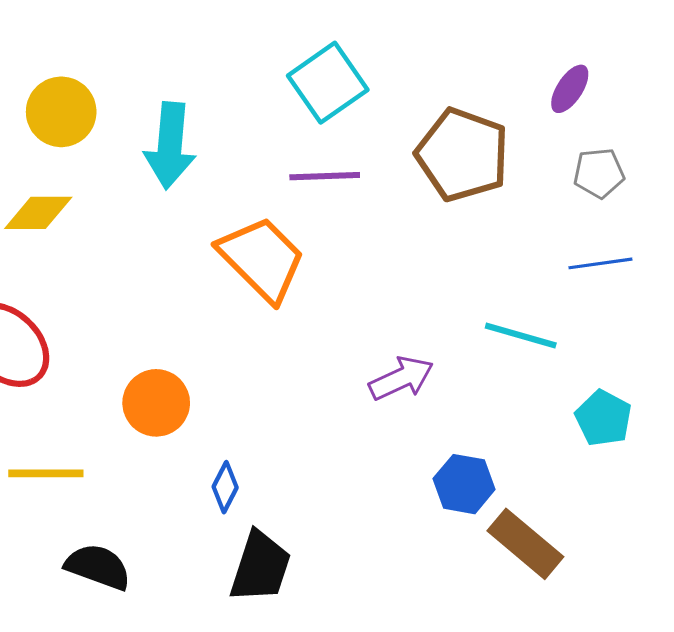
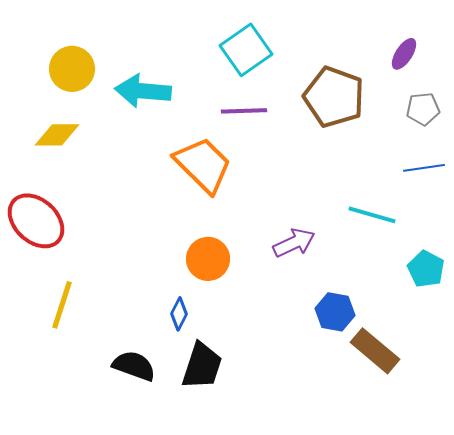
cyan arrow: (170, 146) -> (143, 91), turned 90
orange circle: (156, 403) -> (208, 259), moved
yellow line: (46, 473) -> (62, 305), turned -72
black semicircle: (98, 567) -> (134, 366), moved

